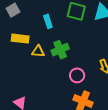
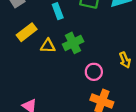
yellow rectangle: (20, 39) -> (27, 32), turned -42

